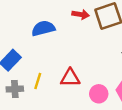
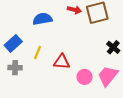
yellow line: (38, 81) -> (37, 53), moved

